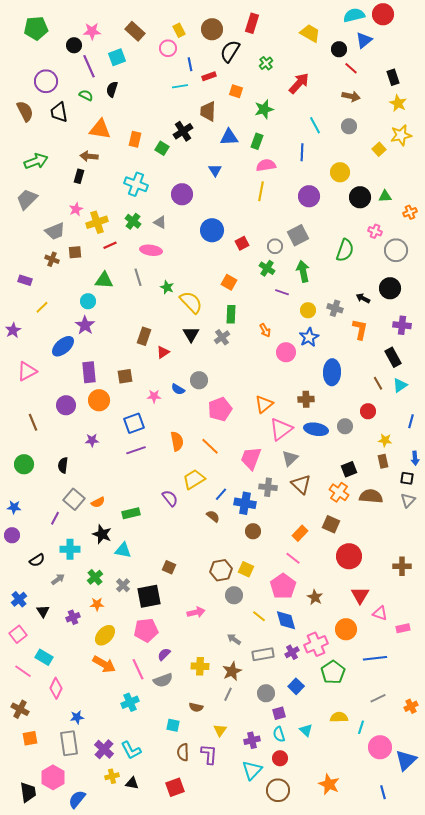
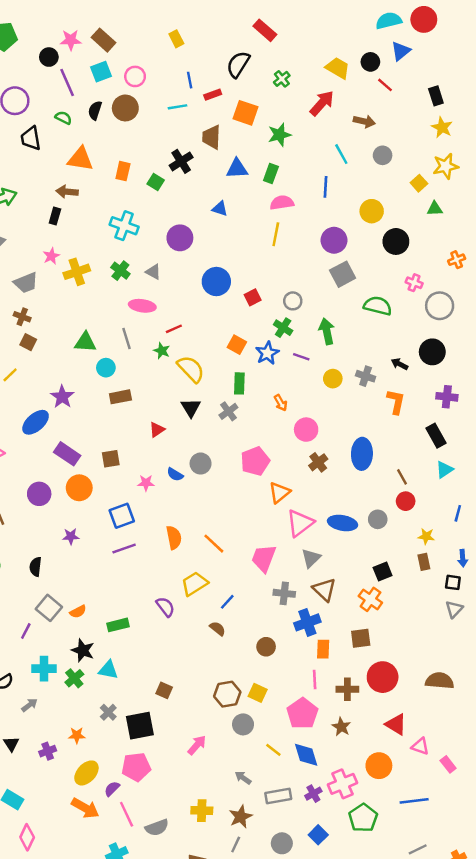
red rectangle: (252, 23) -> (265, 30), turned -66
brown circle: (212, 29) -> (125, 108), moved
brown rectangle: (135, 31) -> (103, 40), moved
yellow trapezoid: (310, 33) -> (338, 68), moved
pink circle: (168, 48) -> (135, 76), moved
orange square: (236, 91) -> (245, 113), size x1.5
brown arrow: (351, 96) -> (364, 121), moved
blue triangle: (215, 170) -> (220, 209), turned -40
green triangle: (385, 196) -> (435, 209), moved
gray square: (298, 235) -> (343, 274), moved
red line: (110, 245) -> (174, 329), moved
green semicircle: (345, 250) -> (378, 306), turned -95
brown square: (75, 252) -> (28, 342), moved, turned 32
cyan circle: (88, 301) -> (106, 368), moved
brown rectangle: (144, 336) -> (120, 397), moved, turned 60
blue star: (309, 337) -> (267, 353), moved
purple rectangle: (89, 372) -> (67, 454), turned -50
brown line: (378, 383) -> (402, 477), moved
brown cross: (306, 399) -> (318, 462), moved, turned -35
pink pentagon: (220, 409) -> (255, 461), moved
brown semicircle: (371, 496) -> (440, 681), moved
blue cross: (245, 503) -> (307, 622), moved, turned -30
brown square: (331, 524) -> (361, 638), turned -30
orange rectangle: (300, 533) -> (323, 649), turned -42
pink line: (293, 558) -> (315, 680), turned 49
brown cross: (402, 566) -> (347, 689), moved
green cross: (95, 577) -> (74, 678), moved
red triangle: (360, 595) -> (396, 724), turned -30
pink arrow: (196, 612) -> (197, 745), turned -36
pink rectangle: (403, 628) -> (448, 764), turned 64
purple semicircle: (164, 654) -> (112, 789), moved

